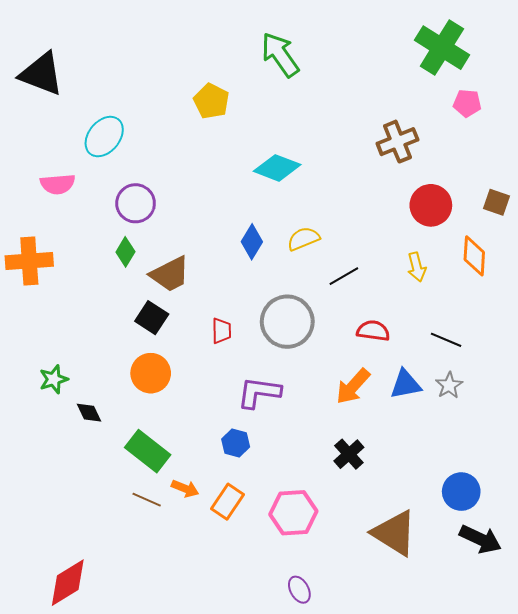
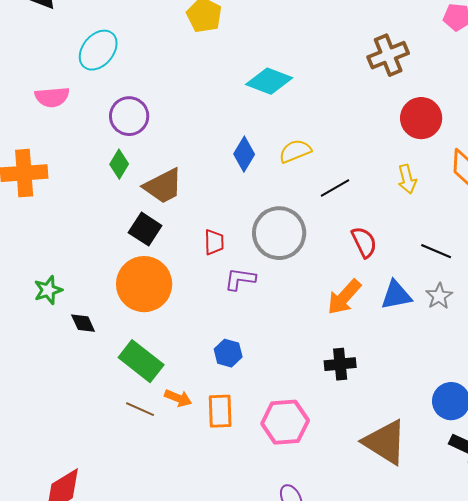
red semicircle: (373, 331) -> (364, 242), turned 56
orange circle: (151, 373) -> (144, 284), size x1.4
purple L-shape: (259, 392) -> (240, 279), moved, size x0.7
black cross: (349, 454) -> (340, 364), turned 36
orange rectangle: (228, 502) -> (220, 411), turned -36

